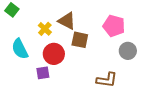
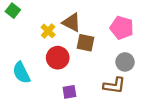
cyan semicircle: (20, 49) -> (21, 73), moved
gray circle: (128, 51) -> (125, 62), moved
purple square: (43, 73) -> (69, 92), moved

